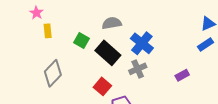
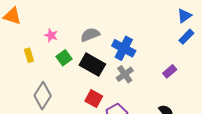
pink star: (36, 13) -> (51, 35), moved
green square: (82, 40) -> (64, 58), turned 35

